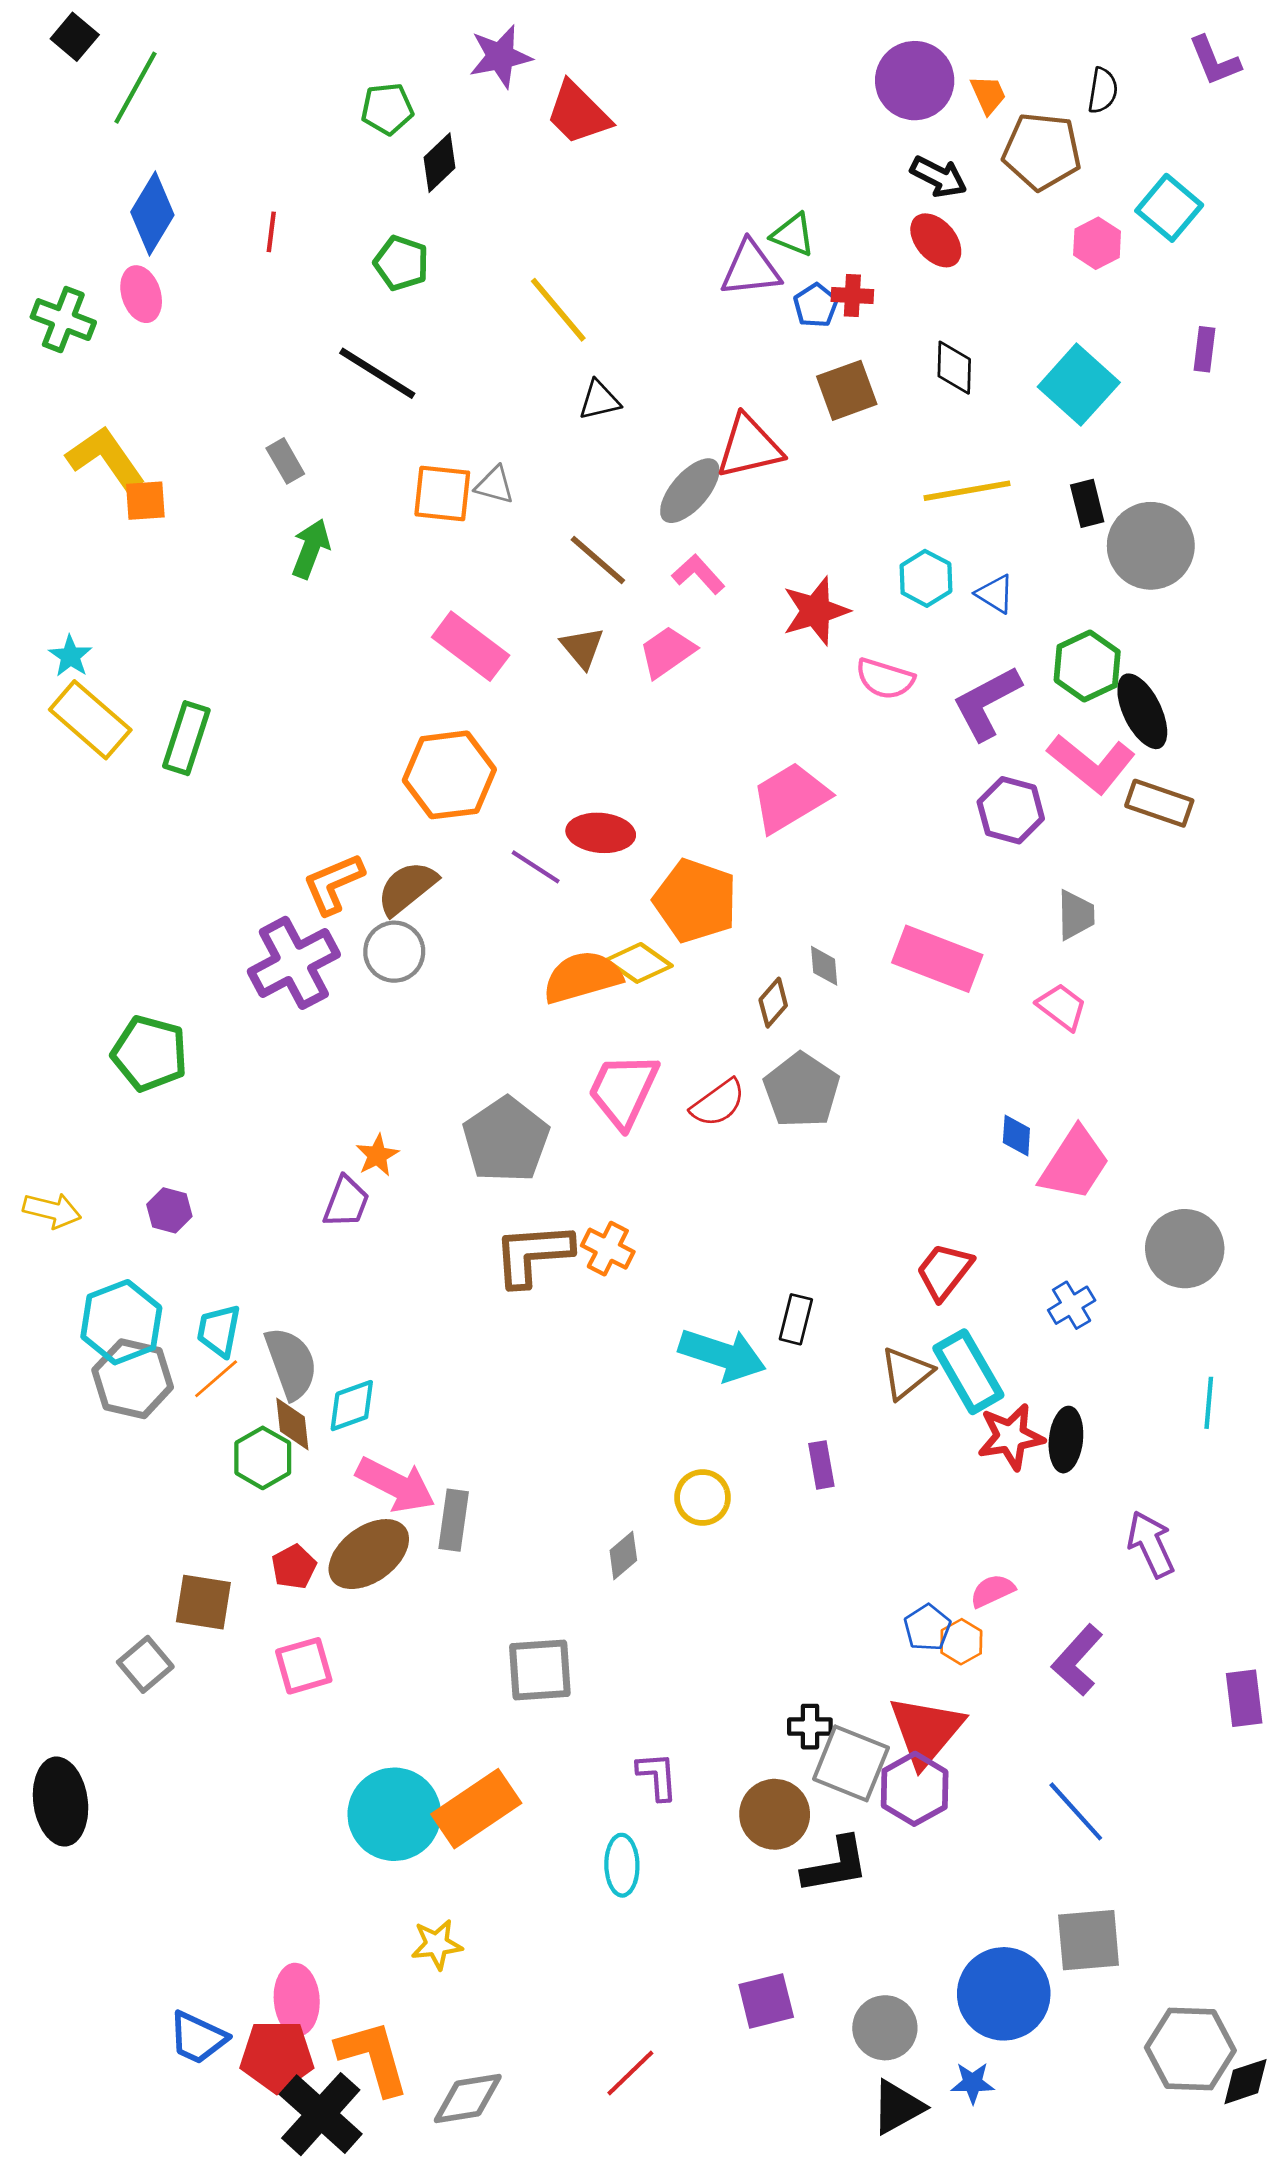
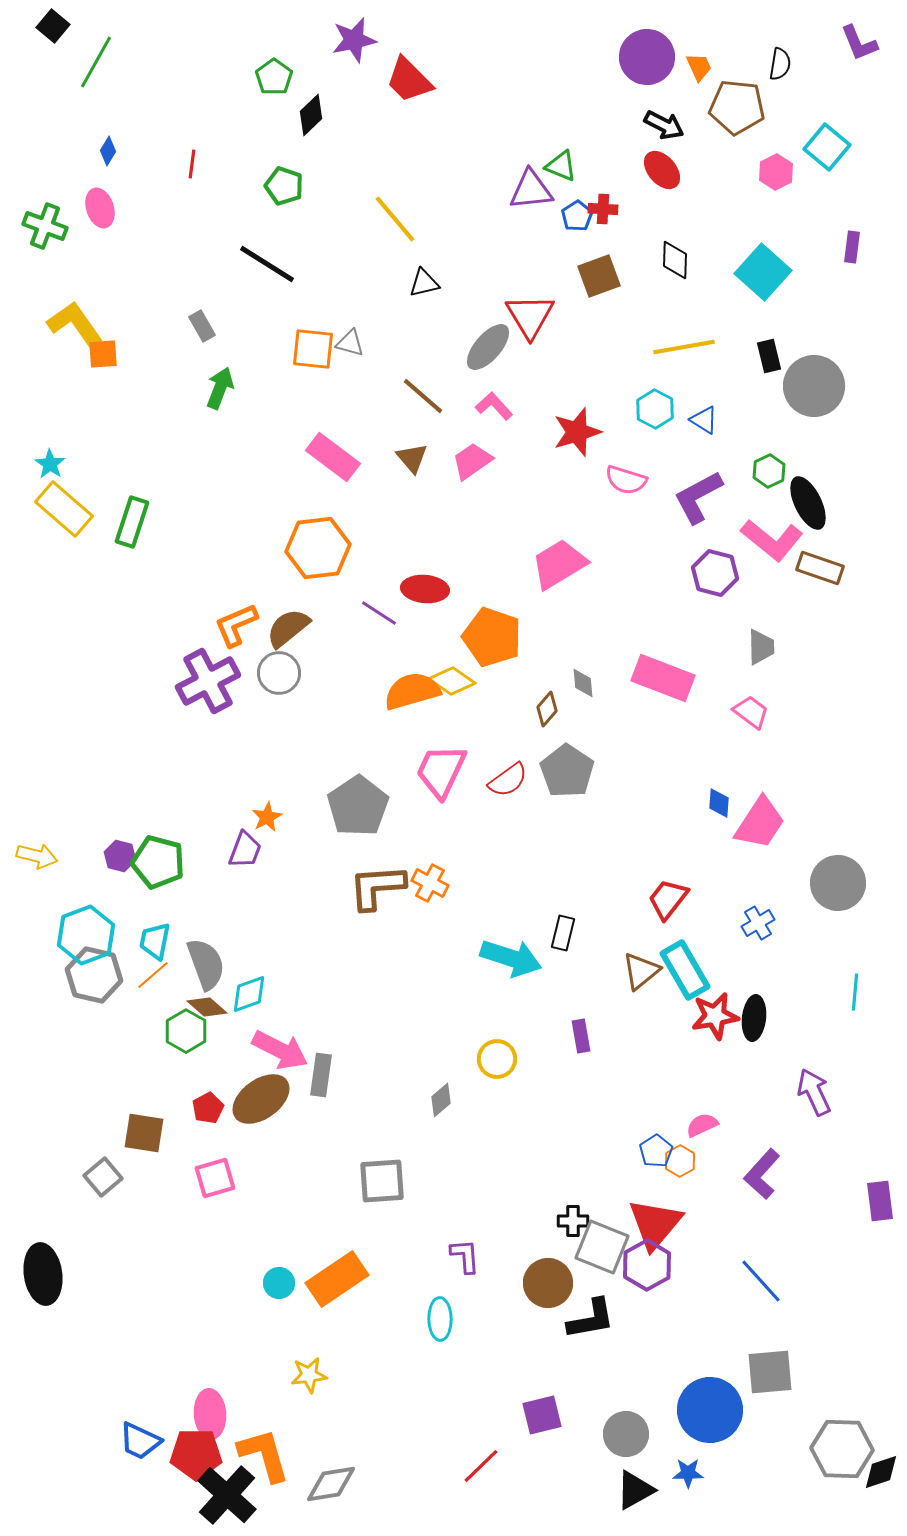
green pentagon: (387, 109) -> (274, 77), turned -30
blue diamond: (152, 214) -> (108, 151), size x0.5
red triangle: (749, 447) -> (530, 316), turned -48
green hexagon: (1087, 666) -> (769, 471), size x0.7
green pentagon: (150, 1053) -> (158, 862), moved
brown diamond: (292, 1424) -> (207, 1007), turned -42
cyan circle: (394, 1814) -> (279, 1283), size x0.5
red line: (630, 2073) -> (481, 1466), moved

